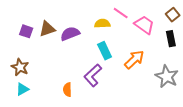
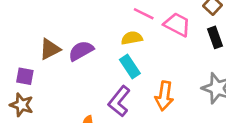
yellow semicircle: (102, 24) -> (132, 38), moved
purple square: (26, 31) -> (25, 76), moved
orange arrow: (134, 60) -> (164, 96), moved, turned 150

